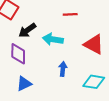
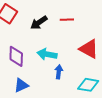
black arrow: (27, 30) -> (39, 23), moved
cyan arrow: (53, 39) -> (47, 54), moved

